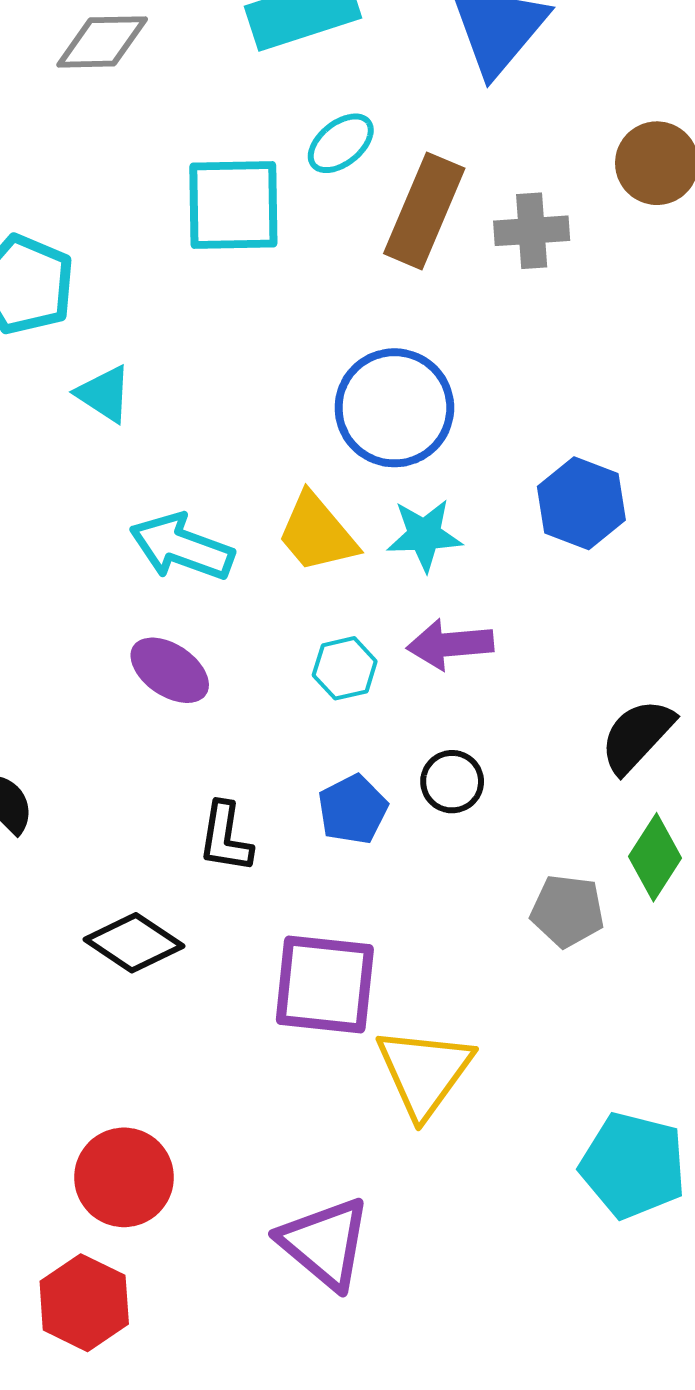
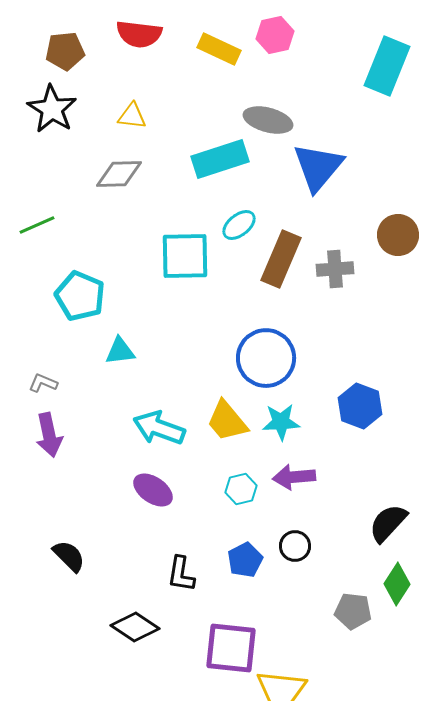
cyan triangle: (104, 394) -> (120, 351), turned -40

